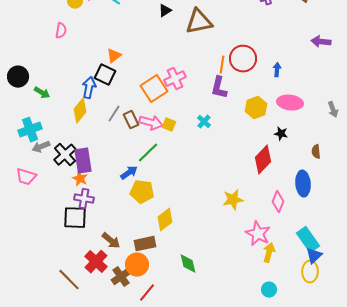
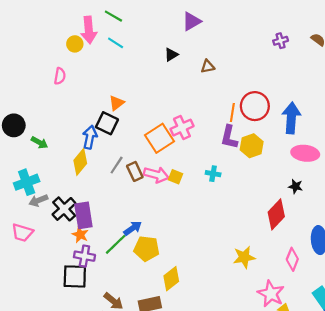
brown triangle: (199, 22) -> (208, 66), size x0.5
blue arrow: (277, 70) -> (291, 118), size x2.0
yellow hexagon: (256, 108) -> (252, 146), moved
cyan cross: (204, 122) -> (213, 174), turned -32
green line: (148, 153) -> (116, 244), moved

